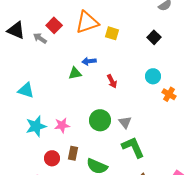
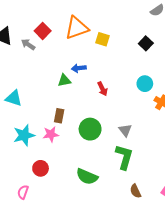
gray triangle: (125, 122) -> (125, 130), moved
green L-shape: (133, 147) -> (124, 157), turned 40
brown rectangle: (73, 153) -> (59, 116), moved

